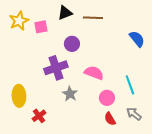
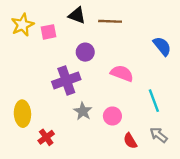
black triangle: (65, 13) -> (77, 15), turned 42
pink semicircle: (94, 73) -> (122, 73), moved
pink circle: (107, 98) -> (112, 116), moved

